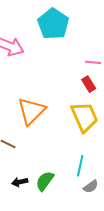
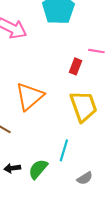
red rectangle: (89, 84) -> (76, 66), moved, turned 49
cyan line: (80, 166) -> (64, 150), moved

